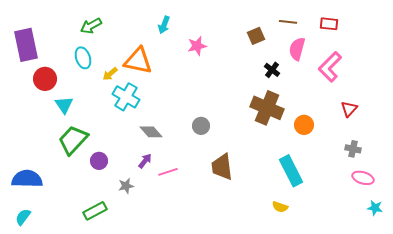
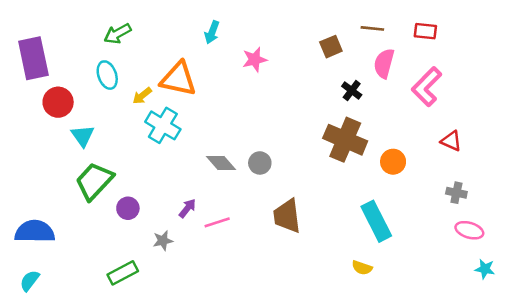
red triangle: (349, 109) -> (451, 141), turned -48
gray diamond: (151, 132) -> (221, 163), moved

